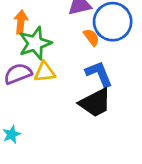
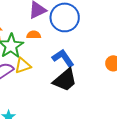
orange semicircle: (91, 37) -> (34, 35), moved, turned -40

